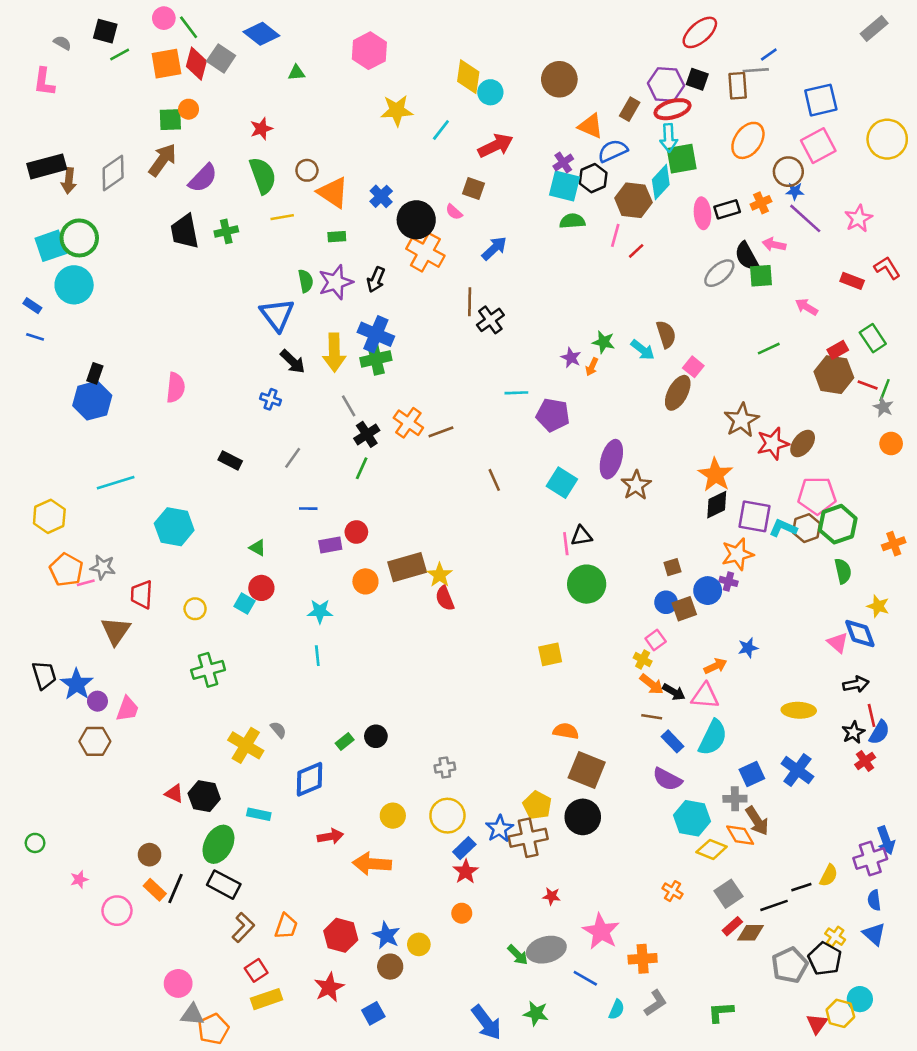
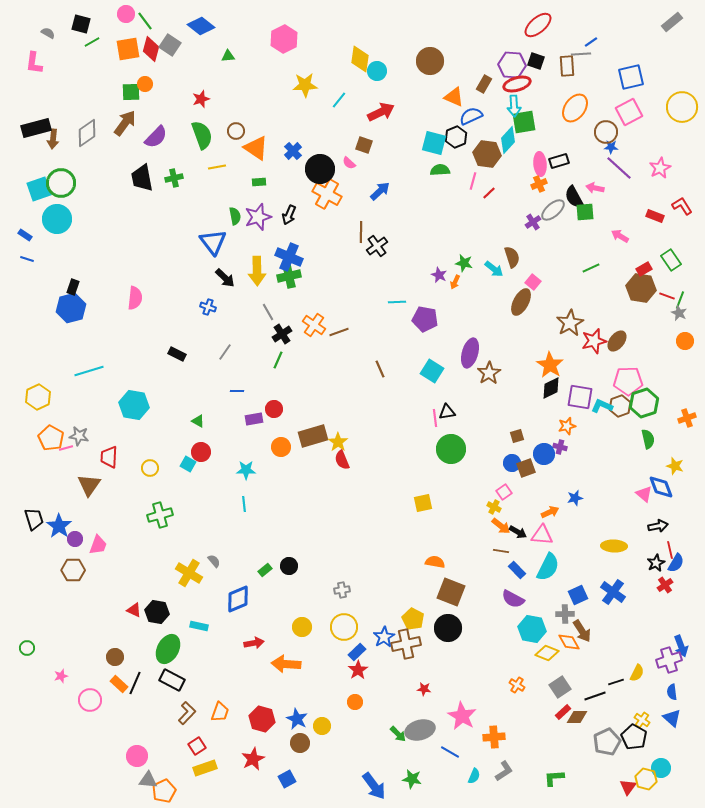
purple cross: (563, 163) -> (533, 222), moved
orange cross: (761, 203) -> (539, 184), moved
orange star: (738, 554) -> (567, 426), size x0.7

